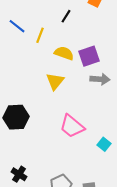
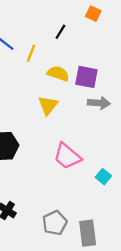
purple square: (89, 56) -> (86, 77), turned 30

